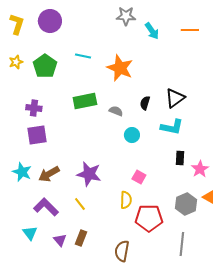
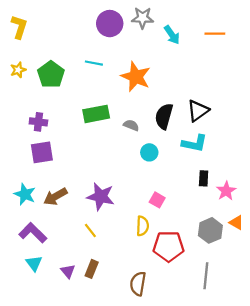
purple circle: (50, 21) -> (110, 24), moved
black semicircle: (145, 103) -> (164, 116), size x1.6
purple L-shape: (46, 207) -> (33, 233), moved

